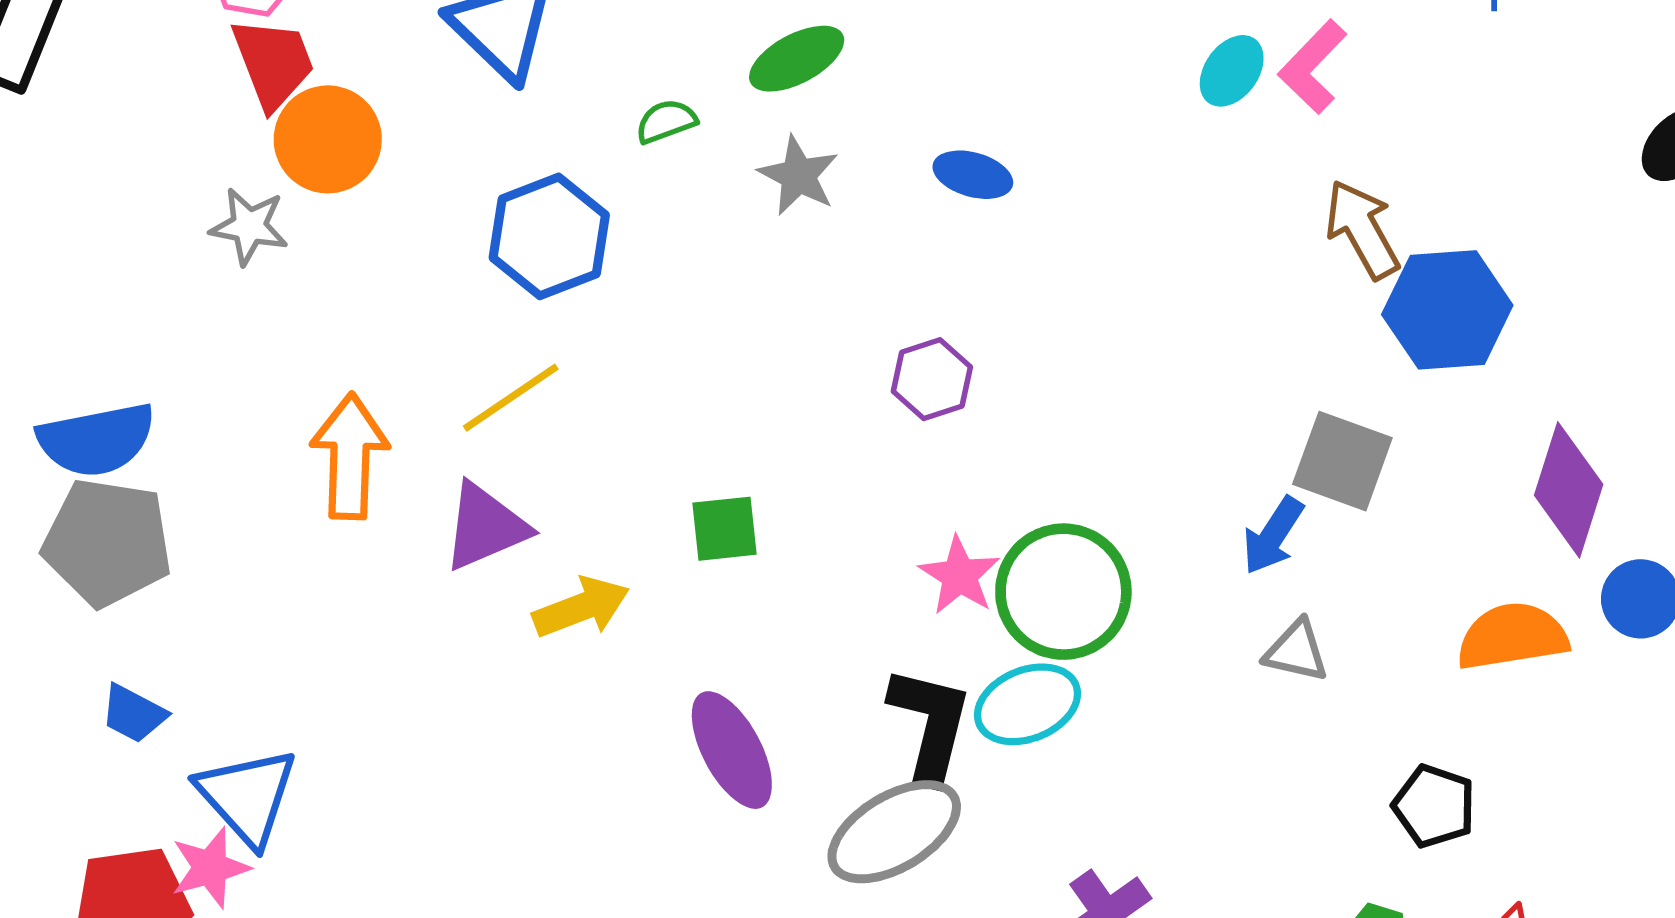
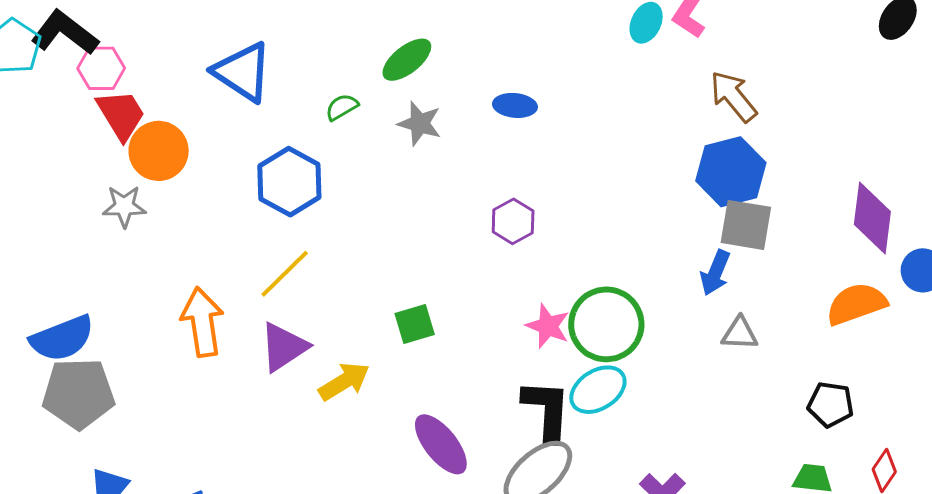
blue hexagon: (1447, 310) -> (731, 172), moved

